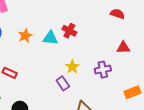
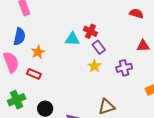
orange star: (25, 36) -> (38, 52), moved
purple rectangle: (63, 83) -> (99, 47), moved

